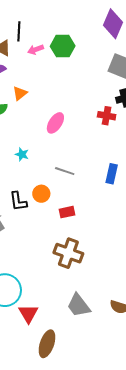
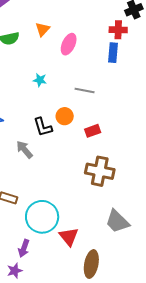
orange triangle: (20, 93) -> (43, 29), moved
blue rectangle: (112, 174) -> (113, 53), moved

